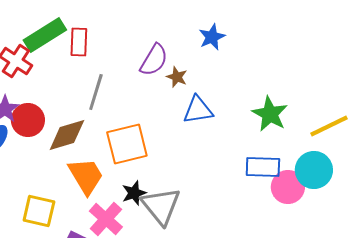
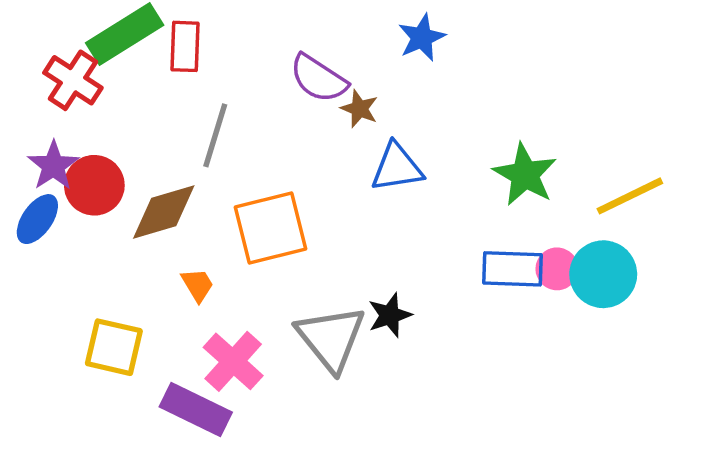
purple semicircle: (154, 60) -> (319, 78), turned 92
orange trapezoid: (86, 176) -> (198, 285), size x0.5
pink circle: (288, 187) -> (557, 269), moved, size x0.7
black star: (134, 193) -> (390, 315), moved

